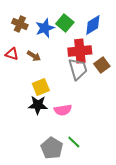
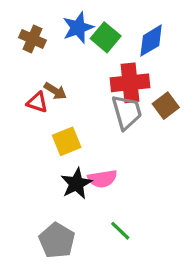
blue star: (45, 28) -> (78, 28), moved
red triangle: (12, 54) -> (37, 102), moved
black star: (38, 105) -> (76, 184), moved, turned -30
gray pentagon: (52, 148) -> (57, 240), moved

